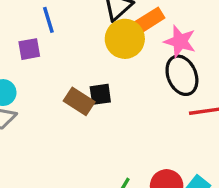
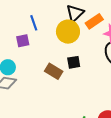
yellow circle: (125, 39) -> (68, 32), moved
black square: (100, 94) -> (74, 62), moved

